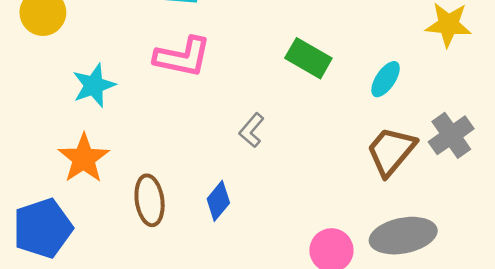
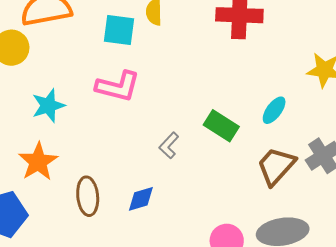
green rectangle: (308, 58) -> (221, 126), moved
blue diamond: (218, 201) -> (141, 199), turned 32

